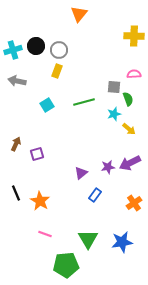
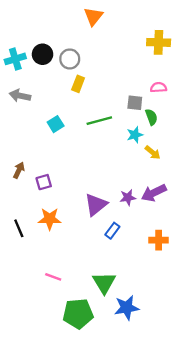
yellow rectangle: (57, 71) -> (78, 84), moved
purple triangle: (81, 173) -> (96, 205), size x1.5
orange star: (40, 201) -> (50, 219), moved, turned -30
orange cross: (134, 203) -> (159, 240), turned 35
blue star: (122, 242) -> (127, 308), moved

